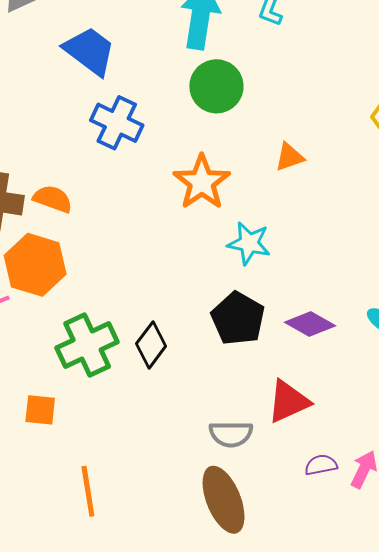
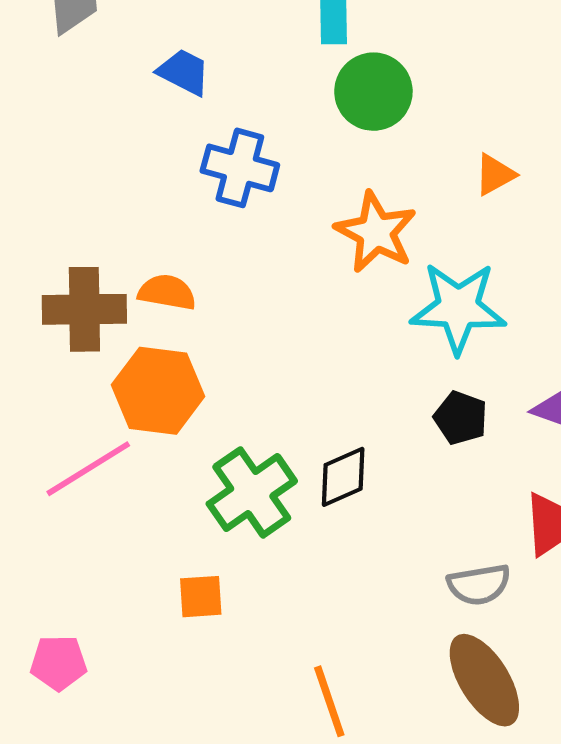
blue trapezoid: (90, 51) -> (184, 72), size x0.7
cyan star: (249, 243) -> (458, 308), size x1.5
black pentagon: (238, 318) -> (461, 418), size x0.7
black diamond: (151, 345) -> (343, 477), turned 39
orange line: (88, 491) -> (329, 701), moved

